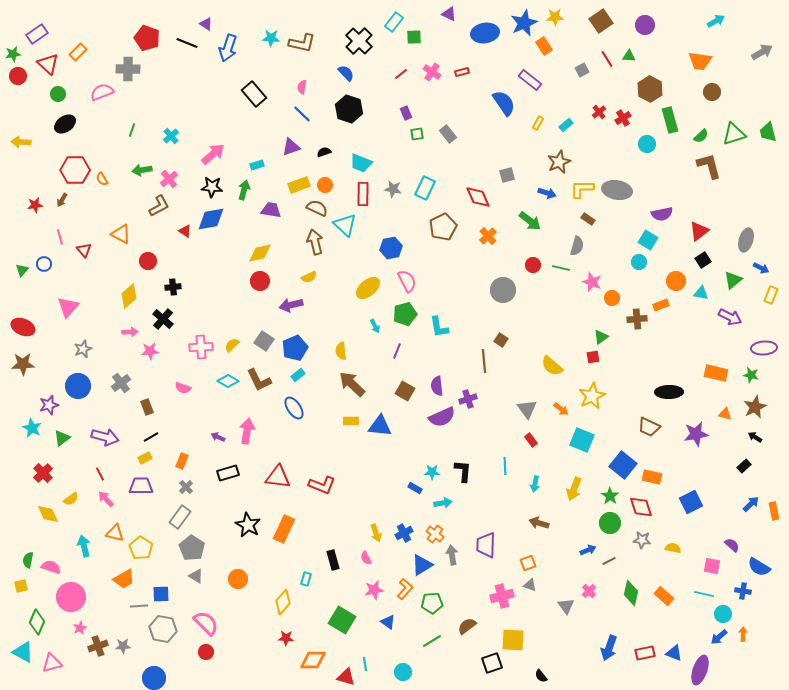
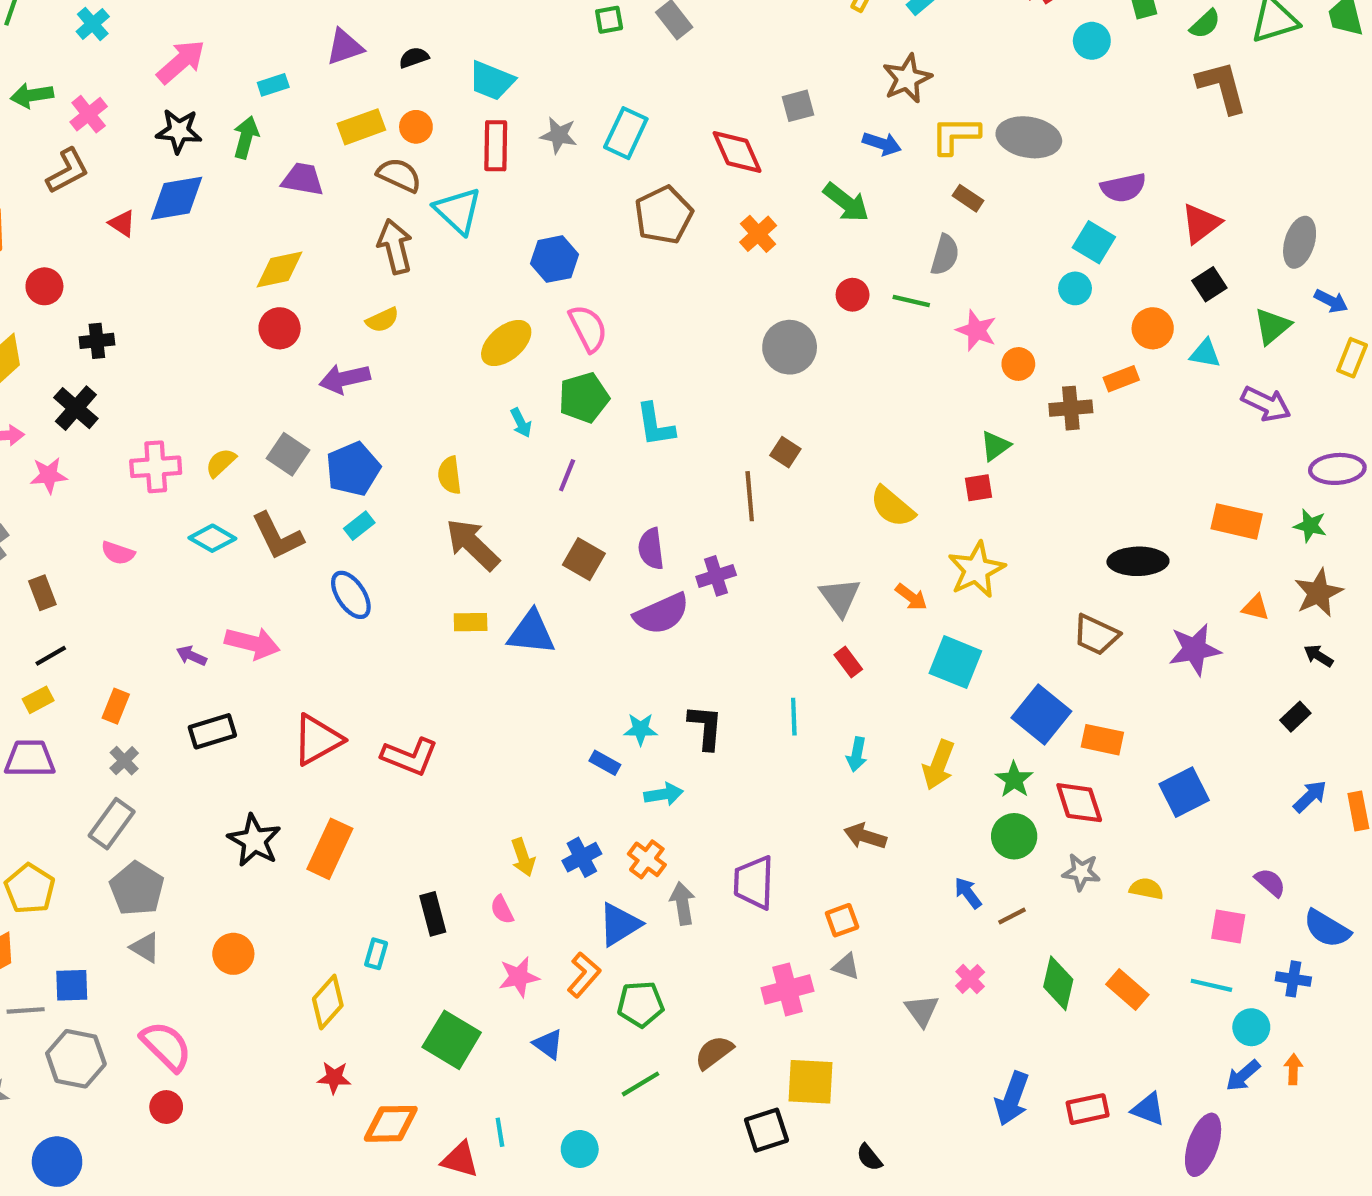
pink arrow: (247, 431) -> (252, 643), turned 95
red triangle: (278, 477) -> (317, 740), turned -36
blue arrow: (588, 550) -> (968, 893), turned -105

